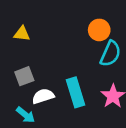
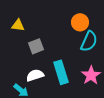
gray square: (24, 76) -> (36, 46), moved

